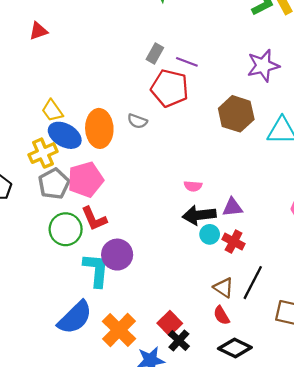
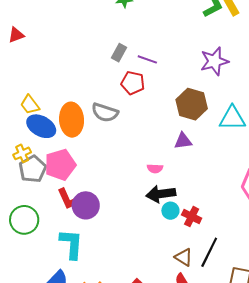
red pentagon: (170, 88) -> (133, 83), size x0.7
gray semicircle: (137, 121) -> (105, 112), size x1.5
yellow cross: (43, 153) -> (22, 153), moved, size x0.7
purple triangle: (232, 207) -> (183, 141), moved
green circle: (66, 229) -> (24, 220), moved
purple circle: (117, 255) -> (86, 205), moved

